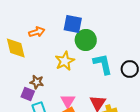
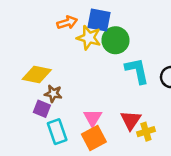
orange arrow: (37, 32) -> (67, 22), moved
yellow diamond: (16, 48) -> (37, 75), moved, turned -65
yellow star: (65, 61) -> (89, 38), moved, turned -30

